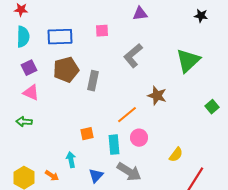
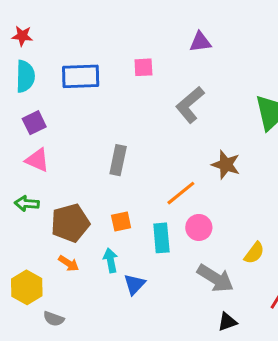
brown pentagon: (66, 70) -> (70, 223), moved
gray rectangle: (93, 81) -> (118, 160), moved
cyan arrow: (71, 160) -> (111, 260), moved
gray arrow: (129, 172) -> (215, 278), moved
orange arrow: (52, 176) -> (69, 263), moved

